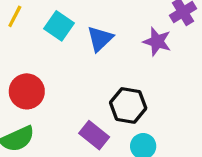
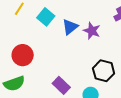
purple star: (157, 42) -> (92, 31), moved
black hexagon: (128, 105) -> (104, 71), moved

